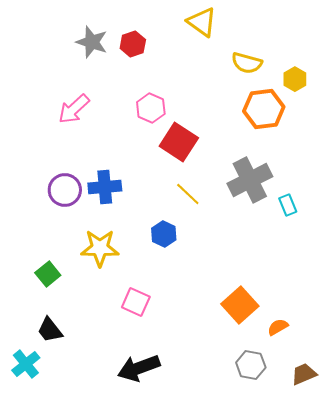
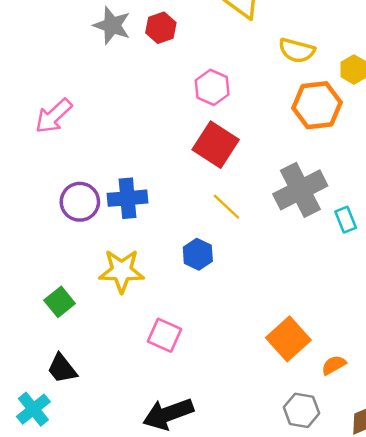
pink hexagon: (151, 108) -> (212, 87), moved
pink arrow: (74, 109) -> (54, 116), moved

